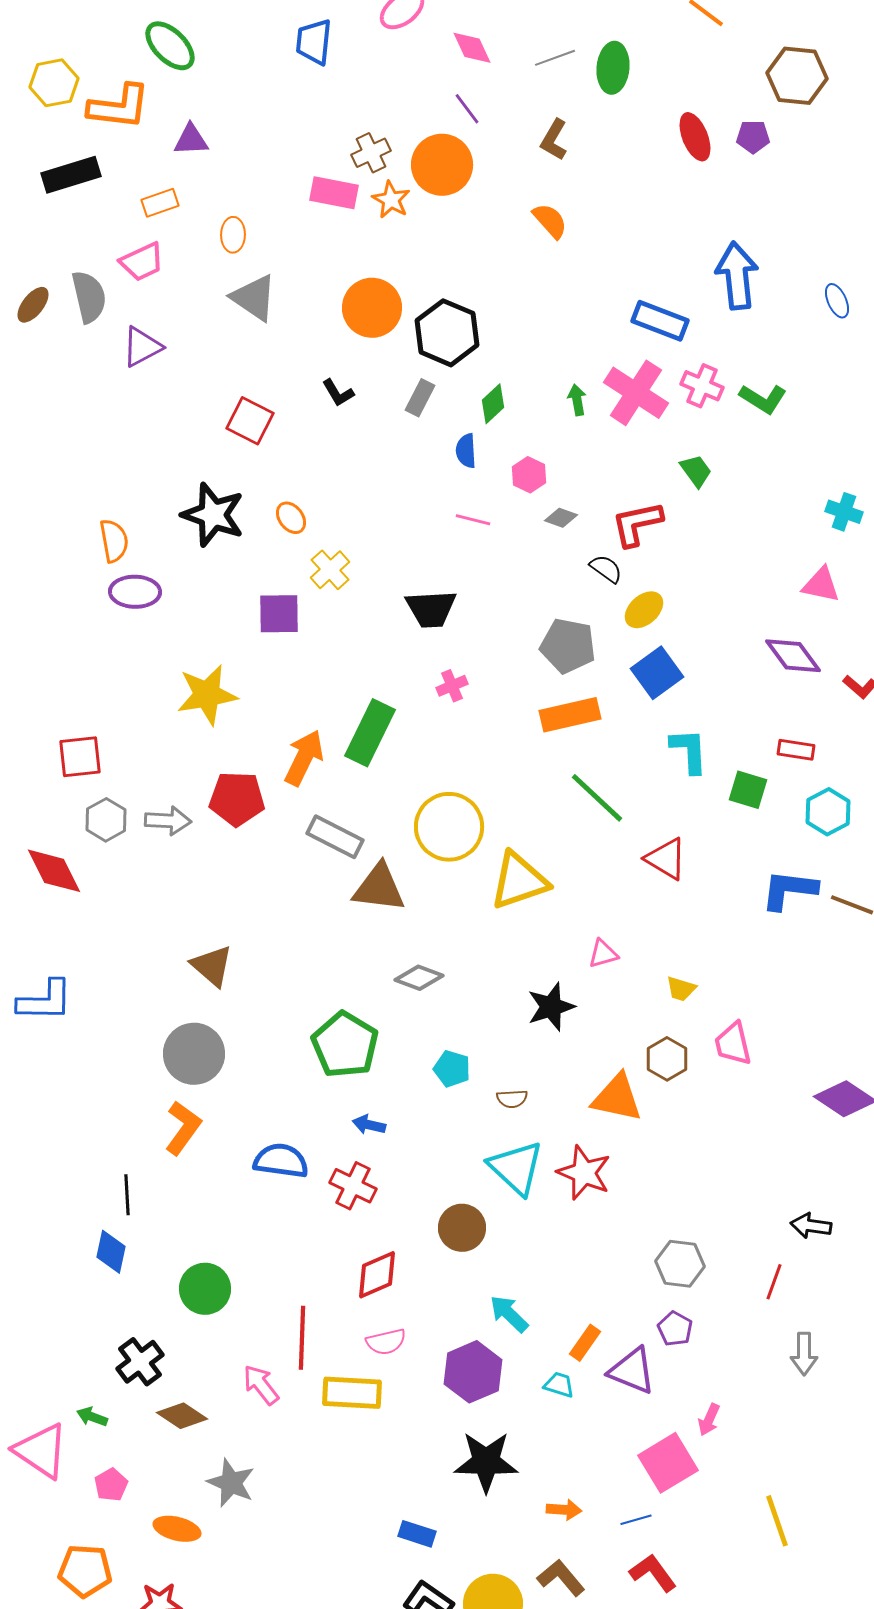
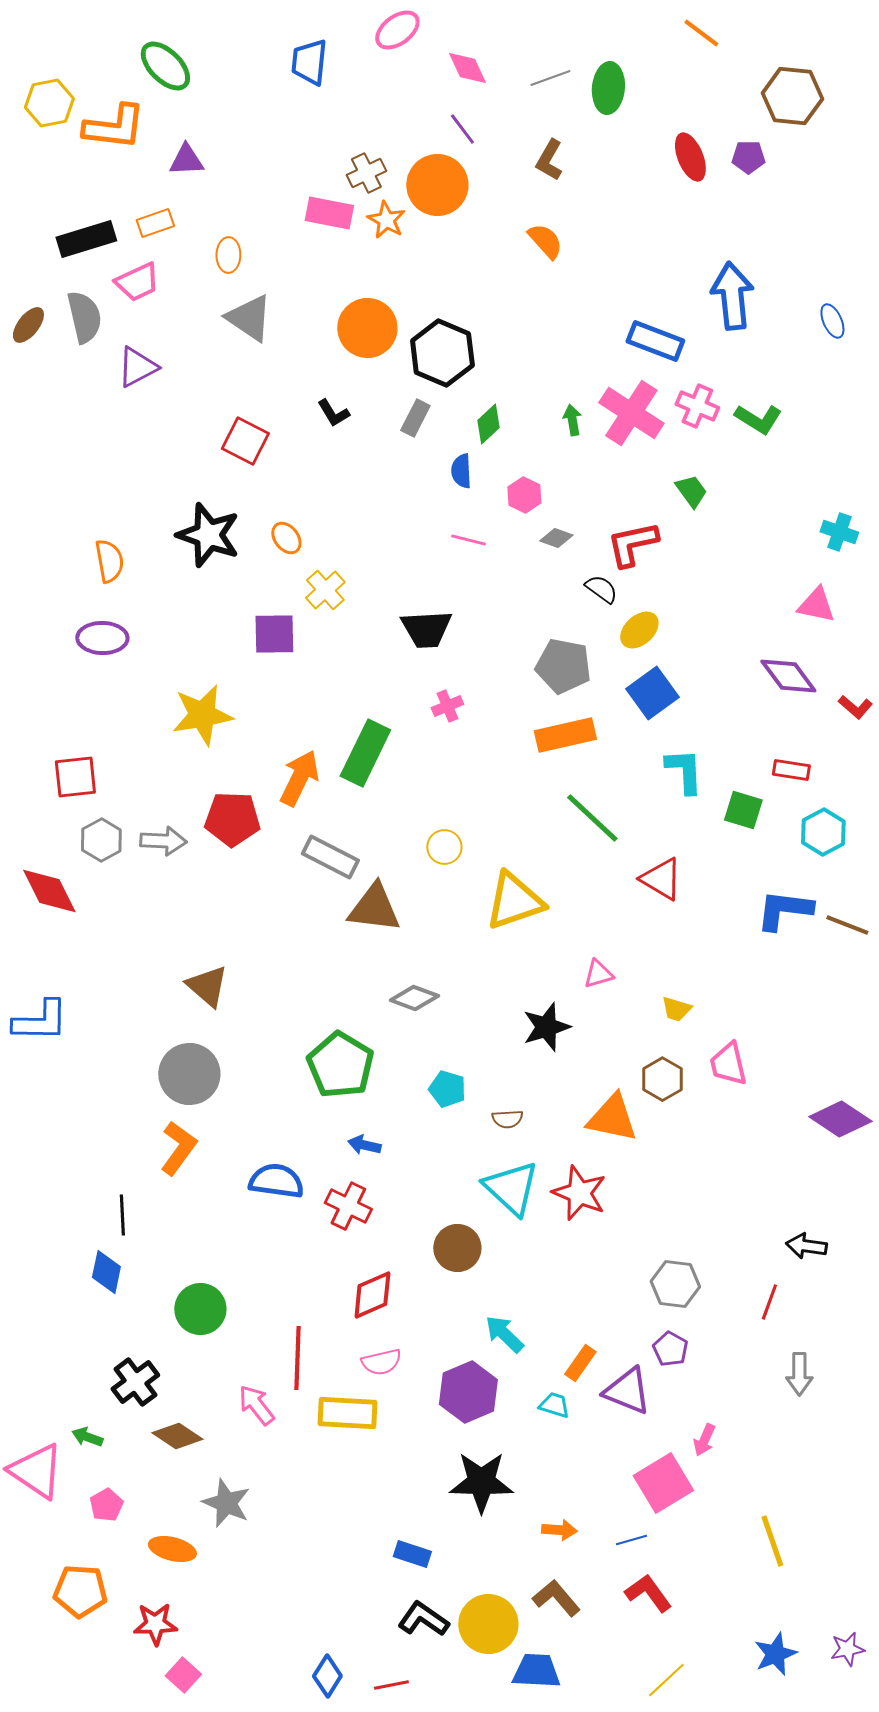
black rectangle: (71, 175) -> (86, 239), moved
purple ellipse: (135, 592) -> (102, 638), moved
yellow circle: (449, 827) -> (444, 847), size x0.5

